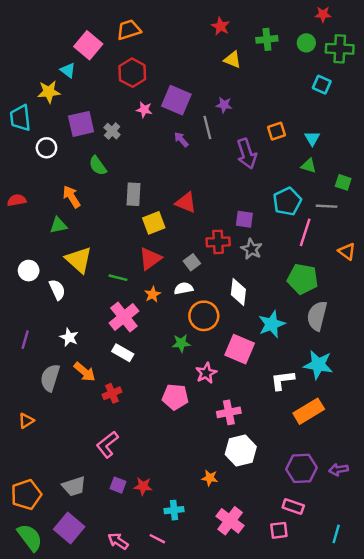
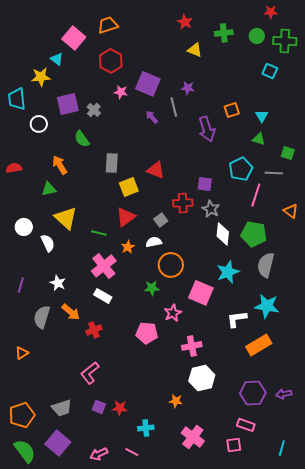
white diamond: (238, 292) -> (223, 234), moved
pink arrow: (118, 541) -> (99, 454), turned -60

